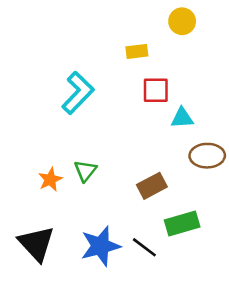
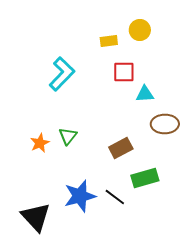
yellow circle: (182, 21) -> (140, 30), moved
black triangle: (36, 244) -> (36, 217), moved

